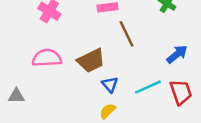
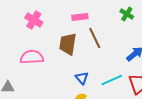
brown trapezoid: (91, 60) -> (68, 44), moved, turned 125

